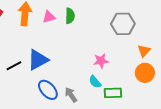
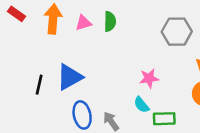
black line: (14, 66) -> (39, 85), turned -49
blue ellipse: (48, 90) -> (82, 115), turned 30

